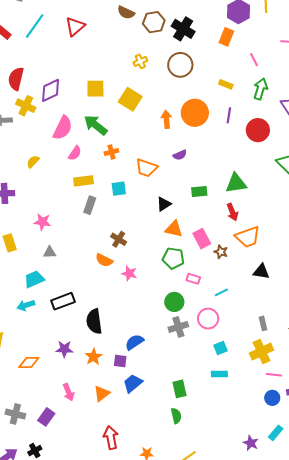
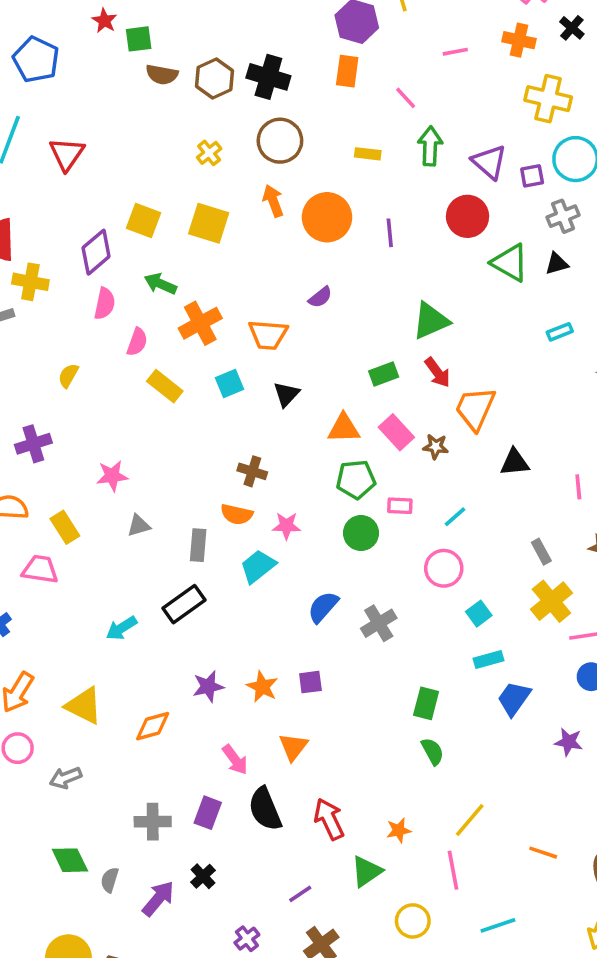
red triangle: (75, 27) -> (67, 154), moved
yellow square: (95, 89) -> (143, 221), turned 36
purple diamond: (51, 90) -> (96, 252), moved
purple line: (229, 115) -> (390, 233), moved
orange arrow: (166, 119) -> (273, 201), moved
green arrow: (96, 125) -> (160, 284), size x0.7
pink semicircle: (63, 128) -> (105, 304), size x0.7
red circle: (258, 130) -> (468, 216), moved
orange cross: (111, 152) -> (200, 323), size x1.6
yellow rectangle: (83, 181) -> (165, 386), turned 60
green rectangle: (199, 192) -> (384, 374), moved
black triangle: (164, 204) -> (286, 394), moved
gray rectangle: (90, 205) -> (198, 545), moved
orange trapezoid: (248, 237) -> (475, 408), turned 148
cyan trapezoid: (34, 279) -> (258, 566), moved
green circle: (174, 302) -> (361, 533), moved
black semicircle: (94, 321) -> (265, 809), moved
gray cross: (178, 327) -> (379, 623), moved
blue semicircle: (134, 342) -> (323, 607), moved
blue trapezoid: (133, 383) -> (514, 699), moved
green rectangle: (179, 389) -> (426, 703), turned 42
purple star: (251, 443) -> (569, 742), moved

